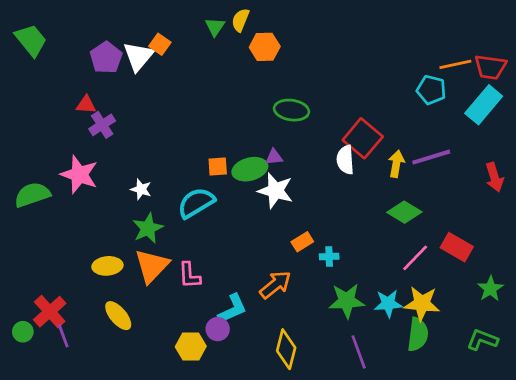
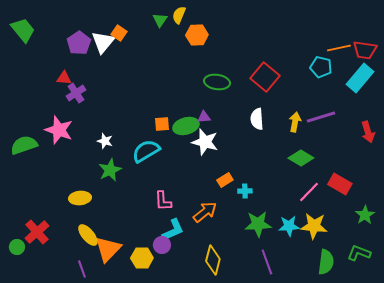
red square: (363, 138) -> (265, 77), moved
orange triangle: (152, 266) -> (108, 249), moved
pink L-shape: (189, 275) -> (163, 201), moved
green semicircle: (418, 334) -> (326, 262), moved
purple line: (63, 336) -> (82, 269), moved

